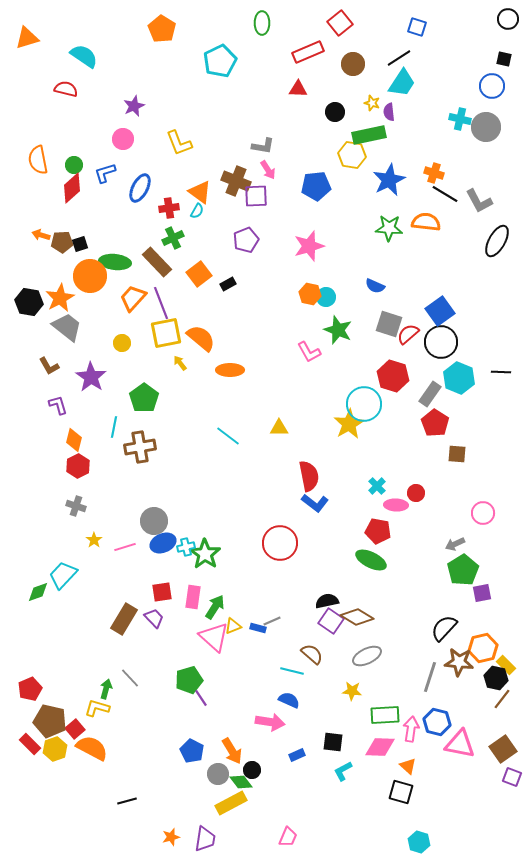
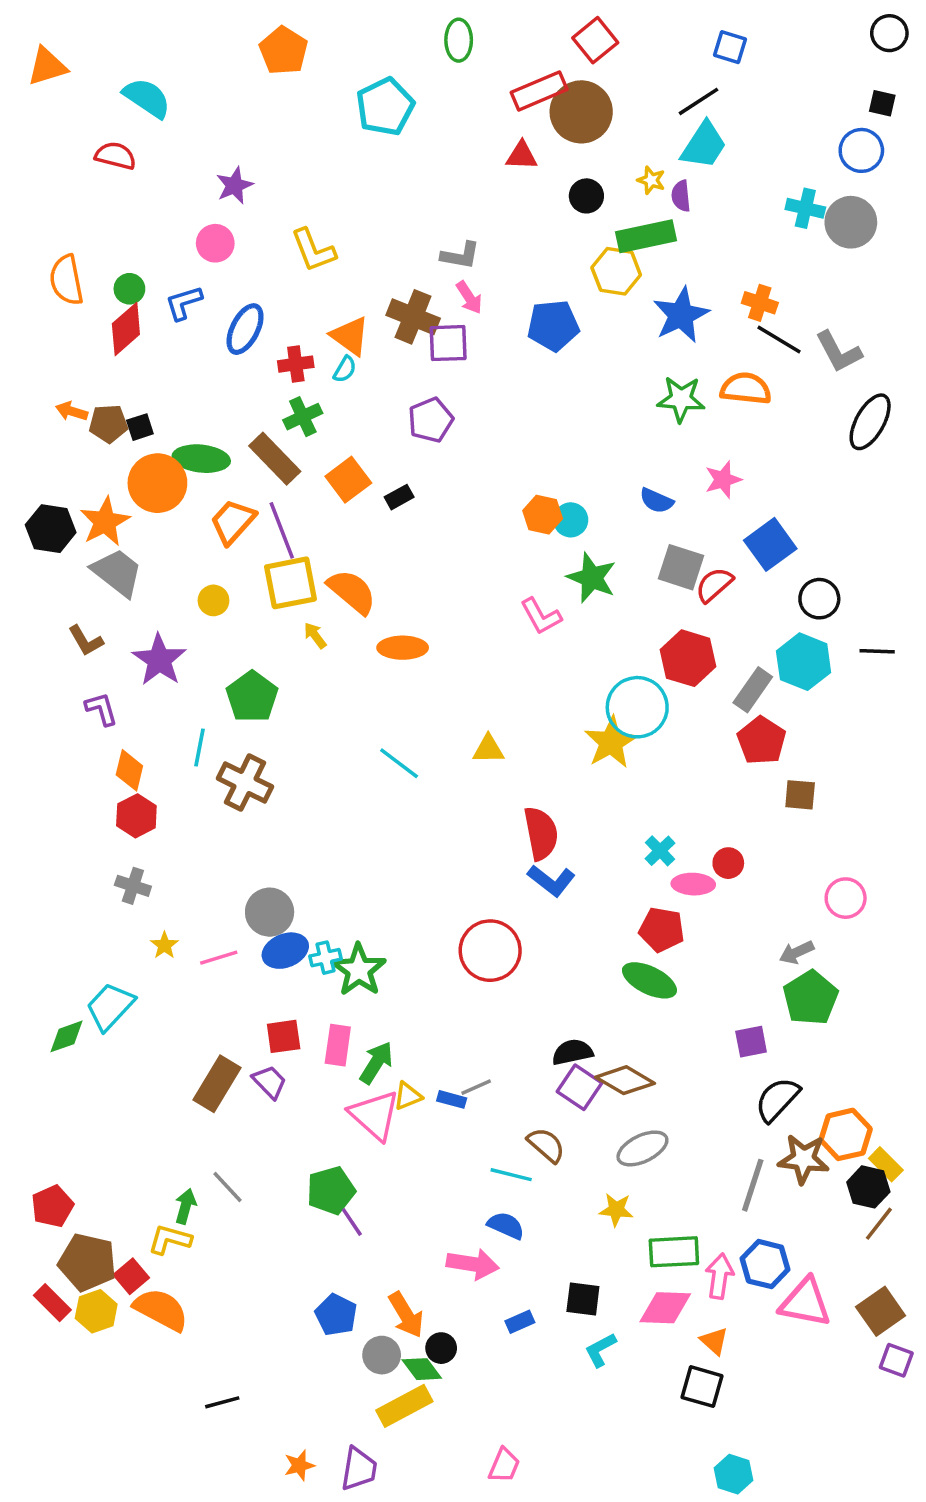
brown circle: (353, 64) -> (581, 112), moved, size x1.5
pink star: (309, 246) -> (723, 480), moved, size x0.7
black circle: (441, 342) -> (819, 599), moved, size x0.7
brown cross: (140, 447) -> (245, 783), turned 36
purple square: (482, 593) -> (751, 1042), moved

